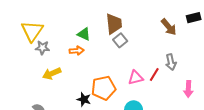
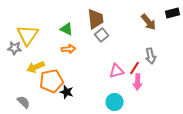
yellow triangle: (32, 31) -> (28, 35), moved
gray star: (42, 48) -> (15, 48), moved
orange arrow: (77, 51) -> (69, 49), moved
orange pentagon: (104, 88) -> (52, 81), moved
pink arrow: (188, 89) -> (138, 82), moved

